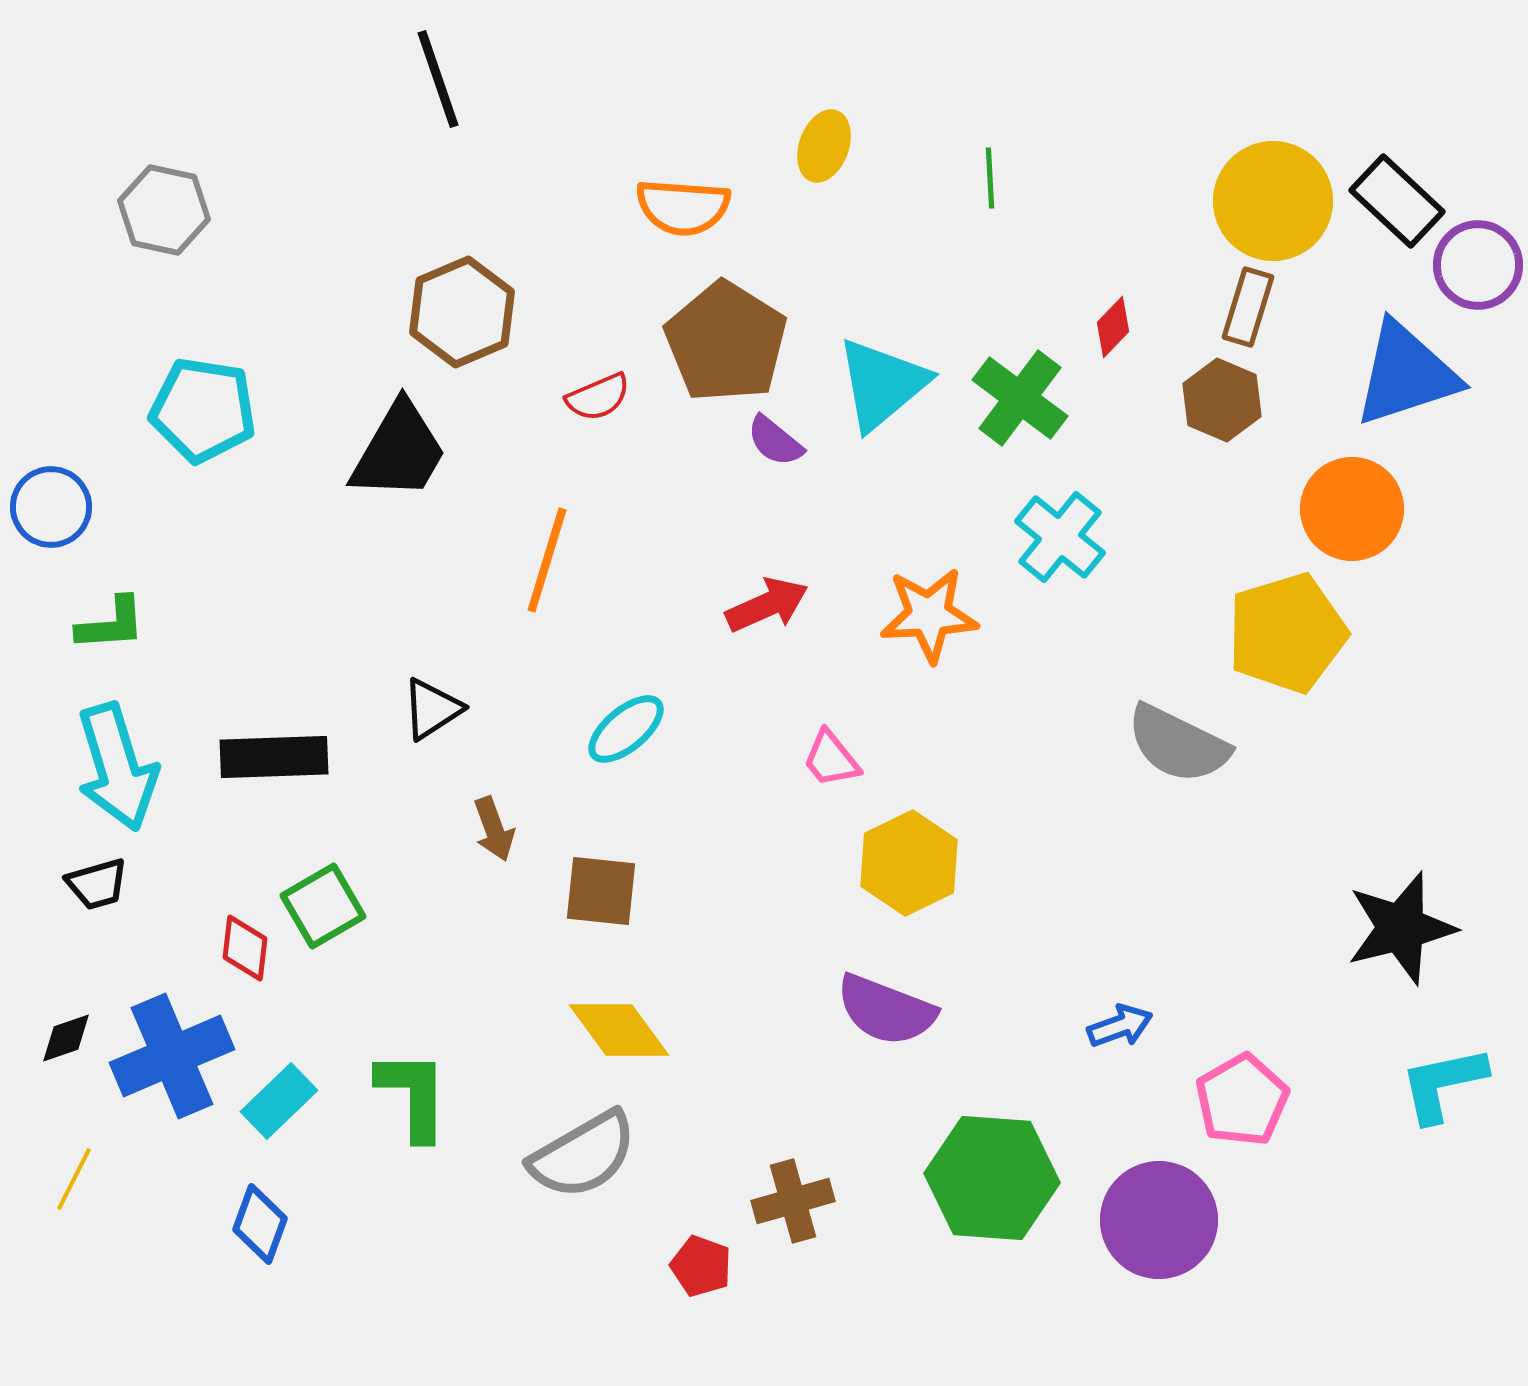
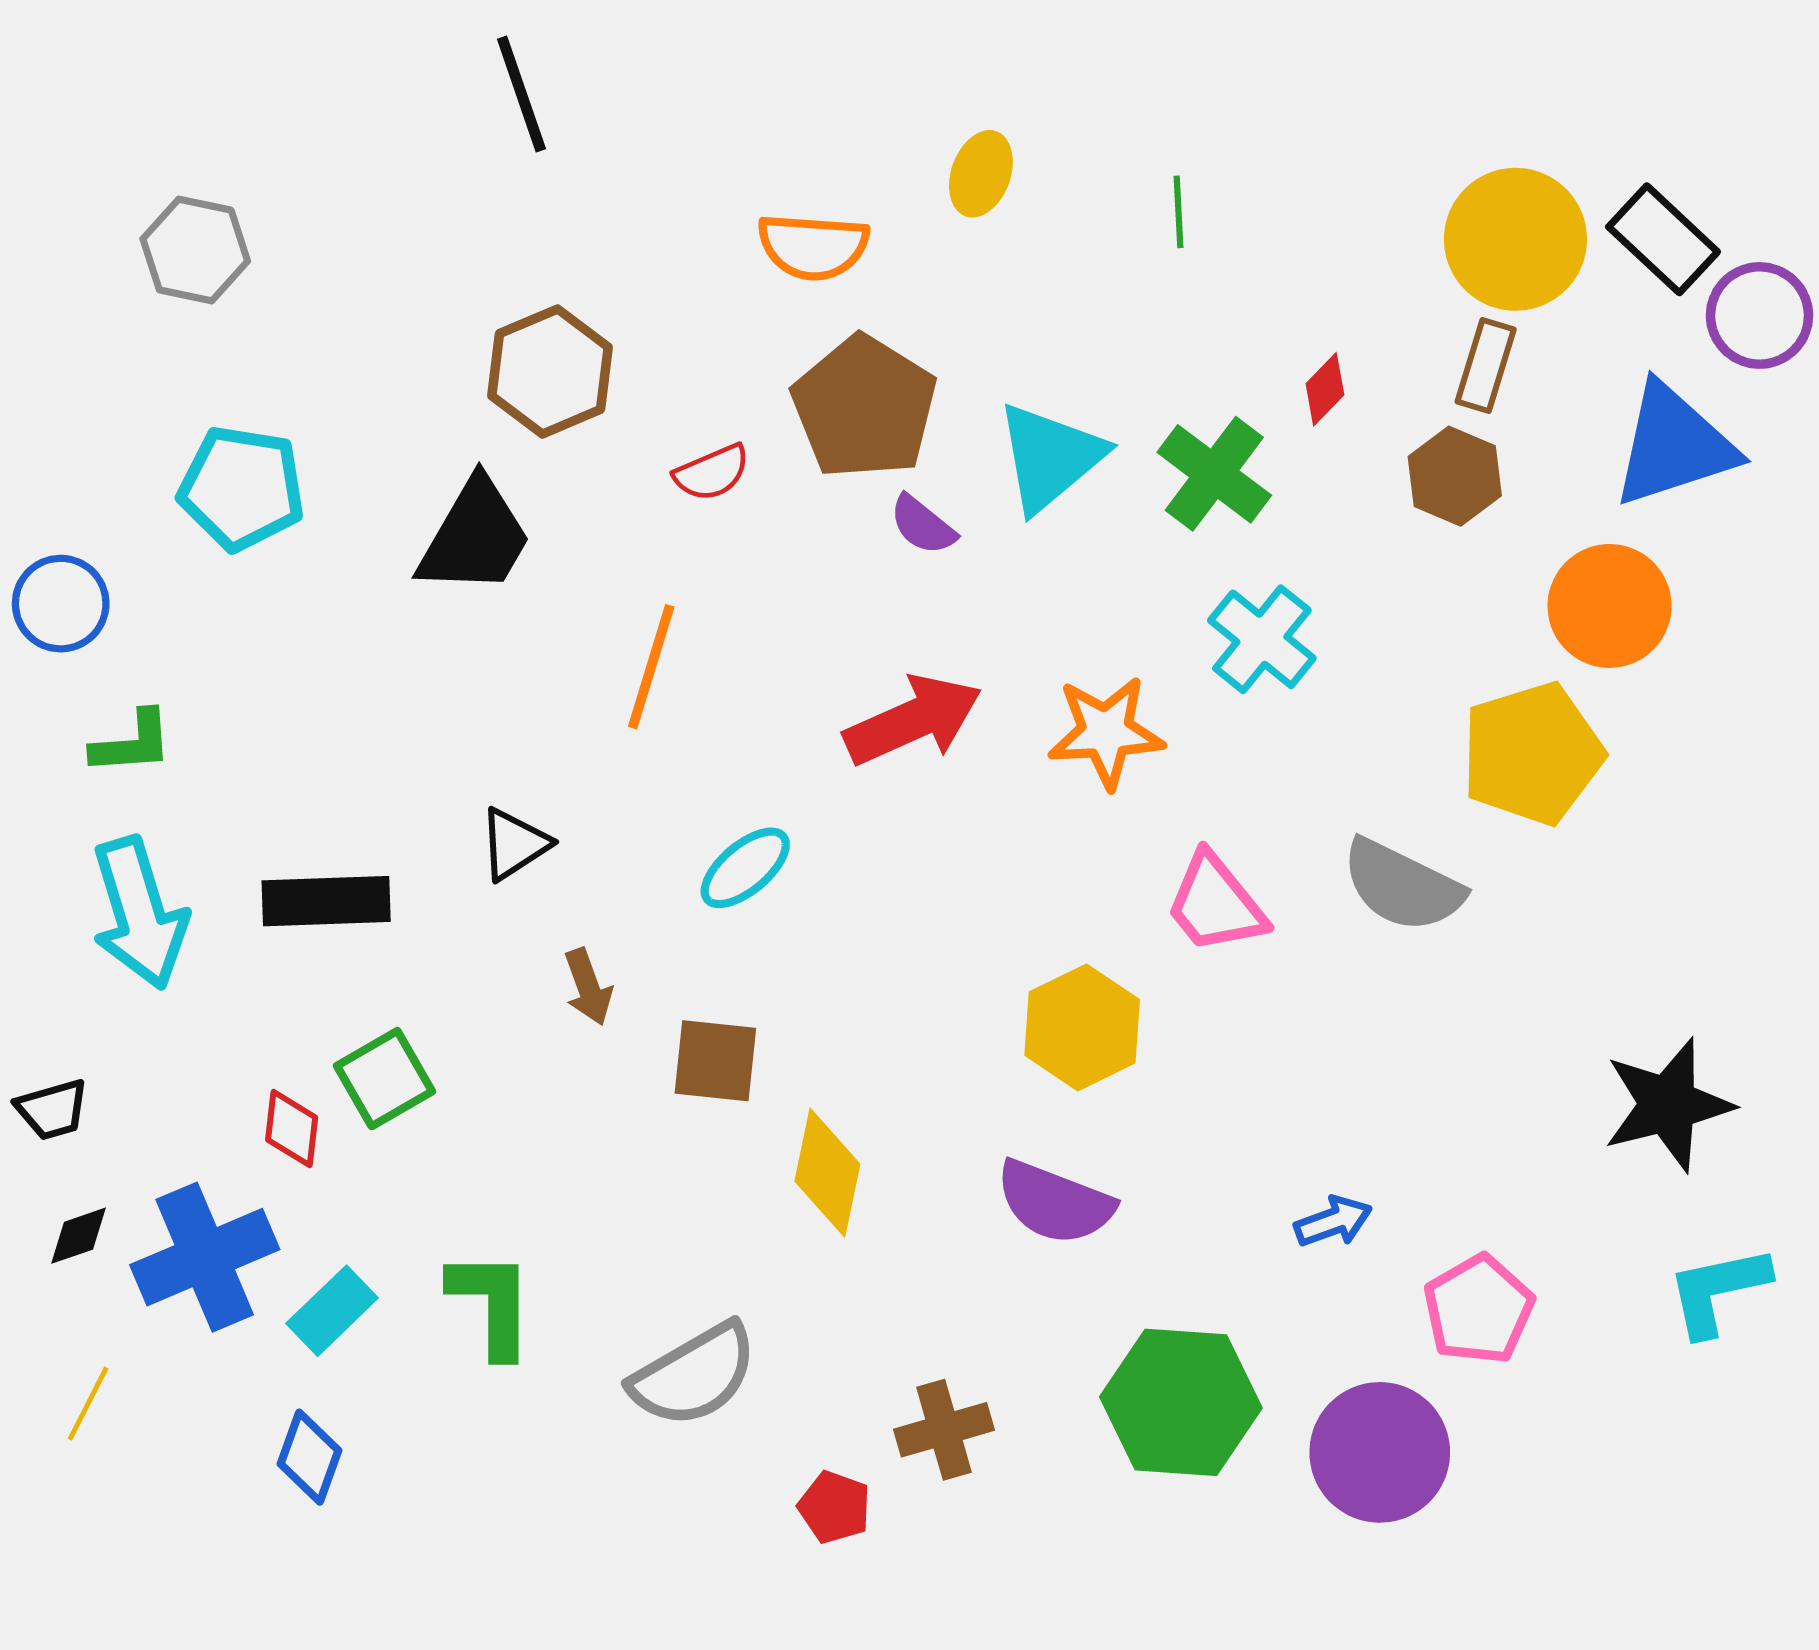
red arrow: (767, 605) -> (913, 720), size x1.4
pink trapezoid: (831, 759) -> (1215, 904), moved, size x1.5
black trapezoid: (97, 884) -> (52, 1110), moved
yellow diamond: (619, 1030) -> (827, 1173), moved, turned 48

